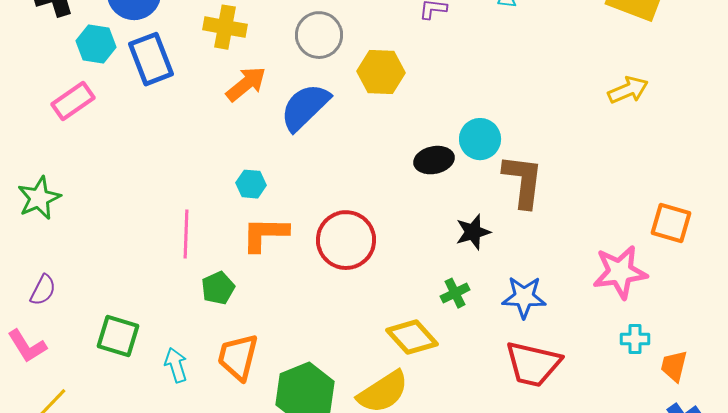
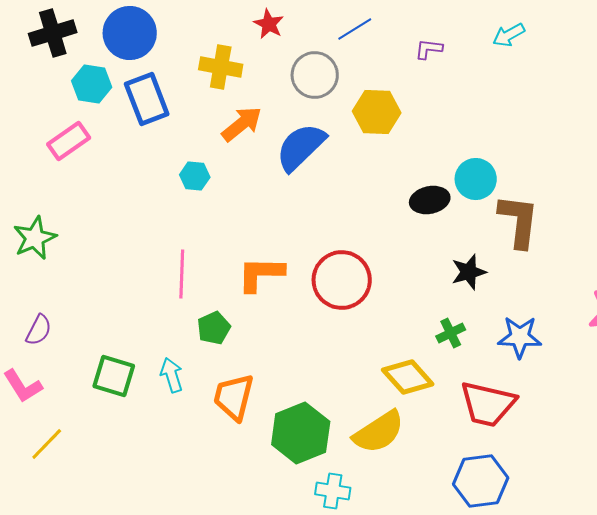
cyan hexagon: (251, 184) -> (195, 176), moved
red trapezoid: (533, 364) -> (488, 404), moved
cyan arrow: (176, 365) -> (172, 375), moved

